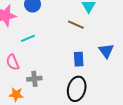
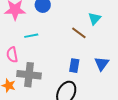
gray cross: (34, 79) -> (29, 75), size x1.6

